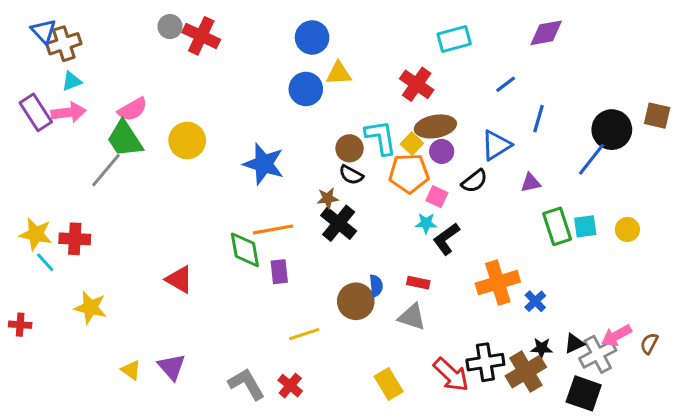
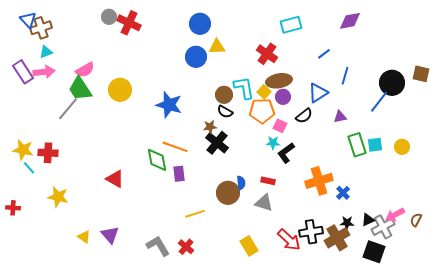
orange line: (273, 229) -> (175, 147), turned 30

